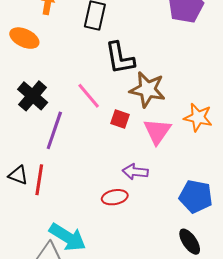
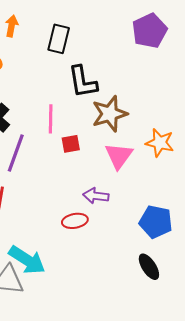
brown star: (147, 89) -> (110, 114), turned -30
pink line: (89, 96) -> (51, 119), turned 40
red square: (120, 119) -> (71, 144), moved, turned -30

